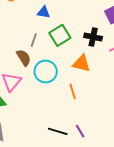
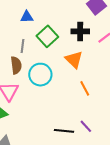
brown semicircle: (24, 58) -> (16, 65), turned 36
orange triangle: (81, 63) -> (74, 60), turned 42
orange line: (73, 91) -> (85, 88), moved

